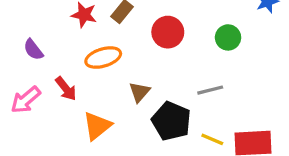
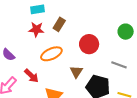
red circle: (168, 32) -> (89, 44), moved
gray line: (210, 90) -> (119, 65), turned 42

